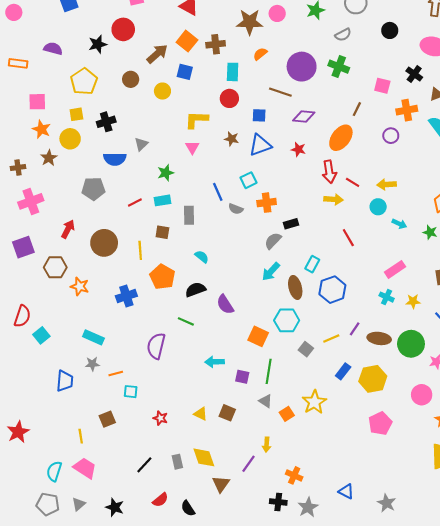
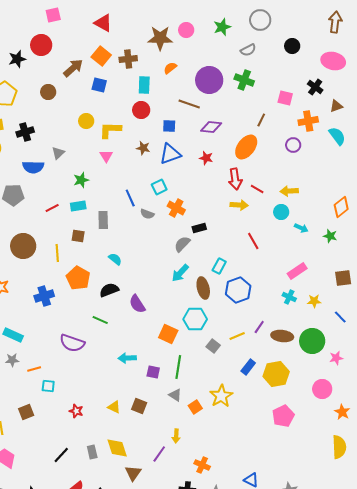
yellow circle: (162, 91) -> (86, 121), moved
orange cross: (267, 203) -> (176, 208), turned 36
purple semicircle: (156, 346) -> (72, 343), turned -85

